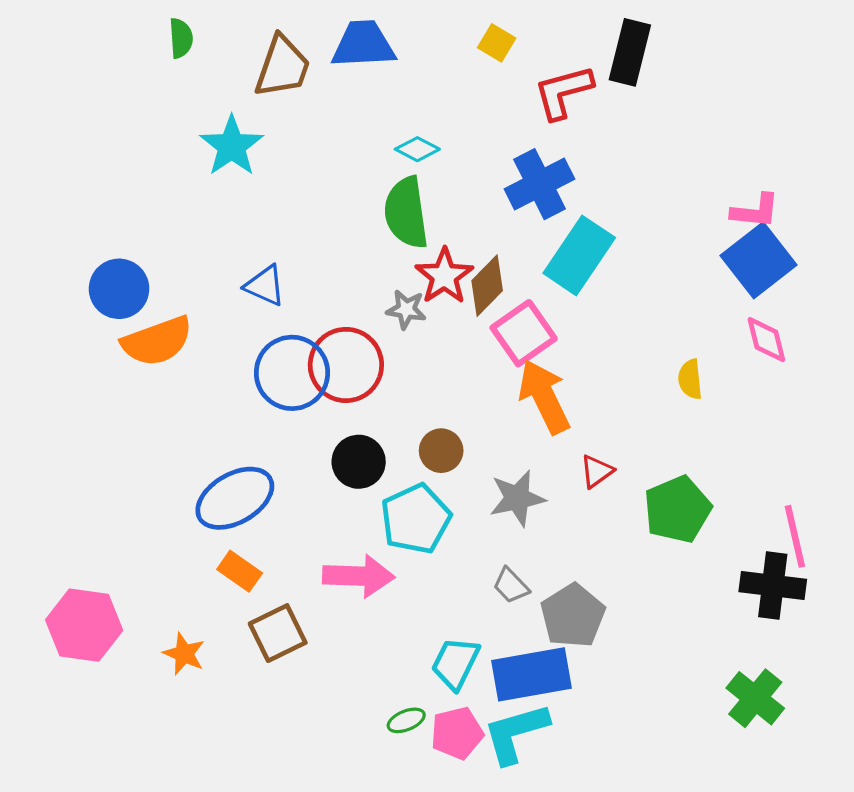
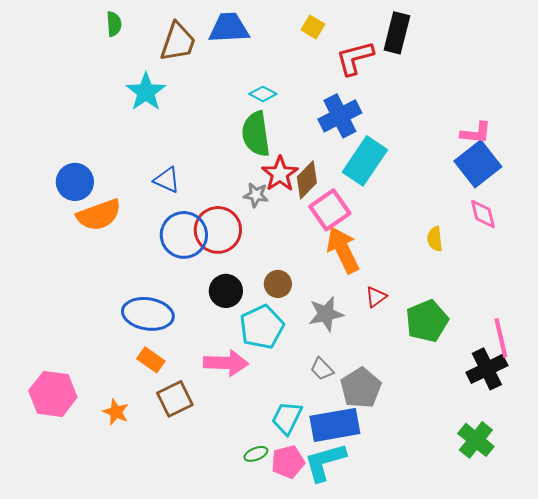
blue ellipse: (235, 498) -> (148, 314), turned 39
black cross: (773, 585) -> (487, 369), turned -33

